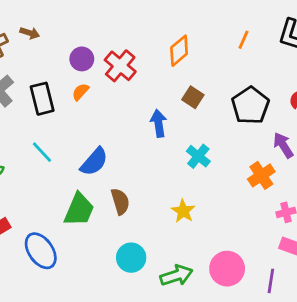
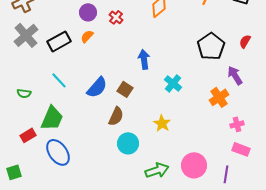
red cross: (120, 66) -> (116, 17), size x0.6
brown square: (193, 97) -> (125, 89), moved
black rectangle: (42, 99) -> (59, 41), turned 75
brown semicircle: (120, 201) -> (116, 116), turned 42
green trapezoid: (79, 210) -> (52, 118), moved
cyan circle: (131, 258) -> (128, 143), moved

